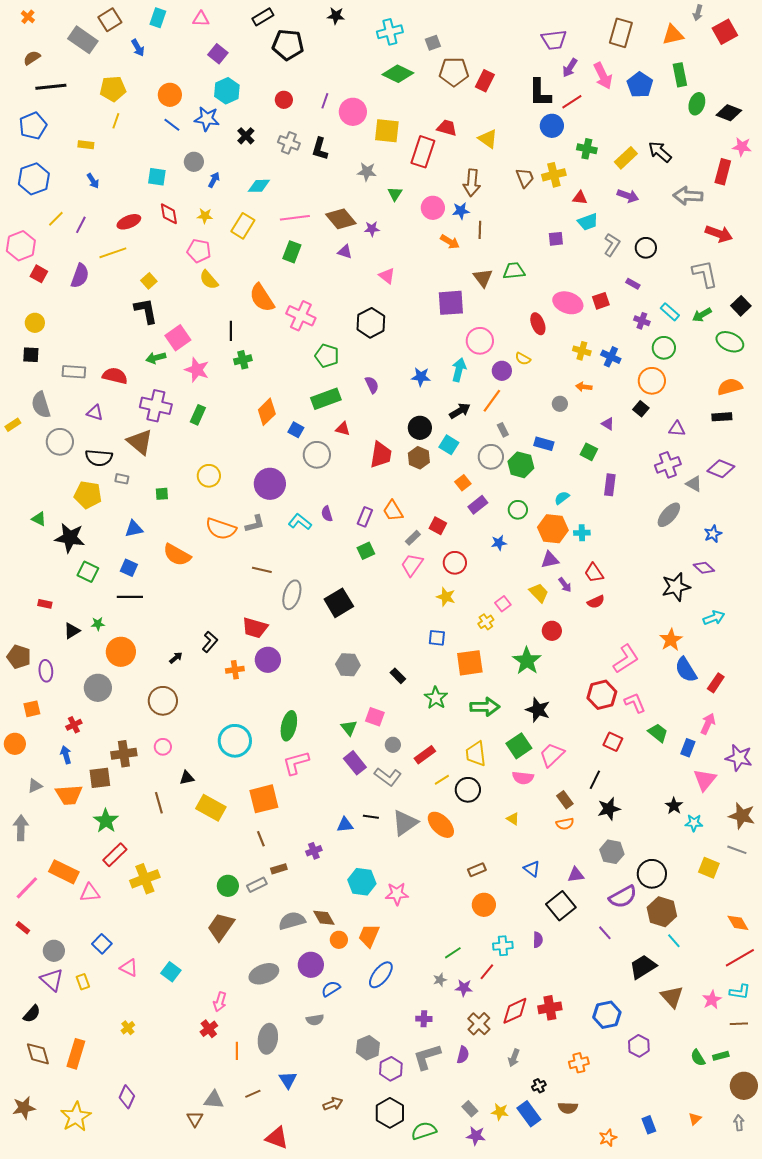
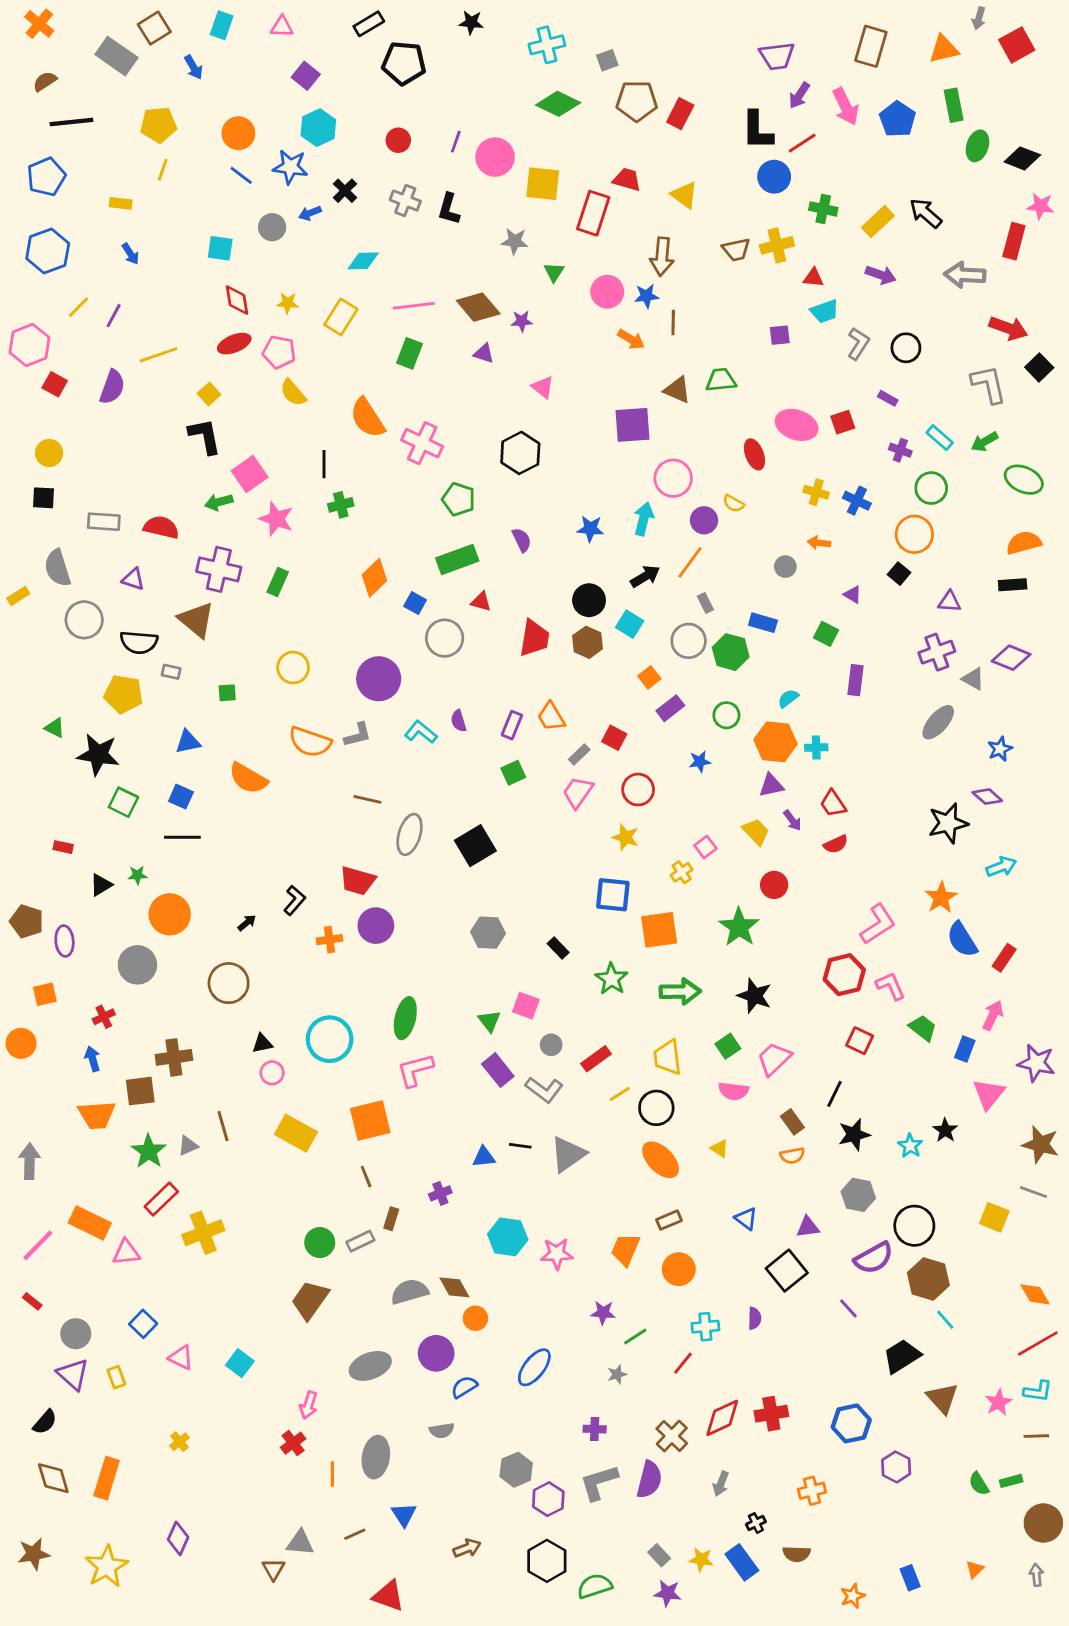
orange cross: (28, 17) -> (39, 24), size x1.5
brown trapezoid: (525, 178) -> (736, 250), turned 100
blue arrow: (214, 180) -> (310, 213), moved, turned -140
red ellipse: (129, 222) -> (234, 344), moved
brown triangle: (483, 278) -> (677, 390), turned -30
black square: (741, 306) -> (1039, 367), moved
blue square: (437, 638) -> (613, 895), size x1.5
green square: (519, 746) -> (728, 1046), size x0.7
pink circle: (163, 747) -> (272, 1073), moved
black triangle: (187, 778) -> (262, 1043), moved
gray triangle: (35, 786) -> (188, 1146), moved
cyan star: (694, 823) -> (910, 1146), moved, turned 30
orange ellipse: (441, 825) -> (661, 1160), moved
brown rectangle: (279, 869) -> (391, 1219), turned -56
orange trapezoid: (369, 936) -> (625, 1250), moved
purple star: (464, 988) -> (603, 1313), moved
purple semicircle: (463, 1055) -> (649, 1480), size x1.5

